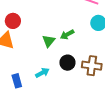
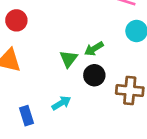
red circle: (13, 21) -> (16, 20), moved
black circle: (67, 63) -> (94, 75), moved

